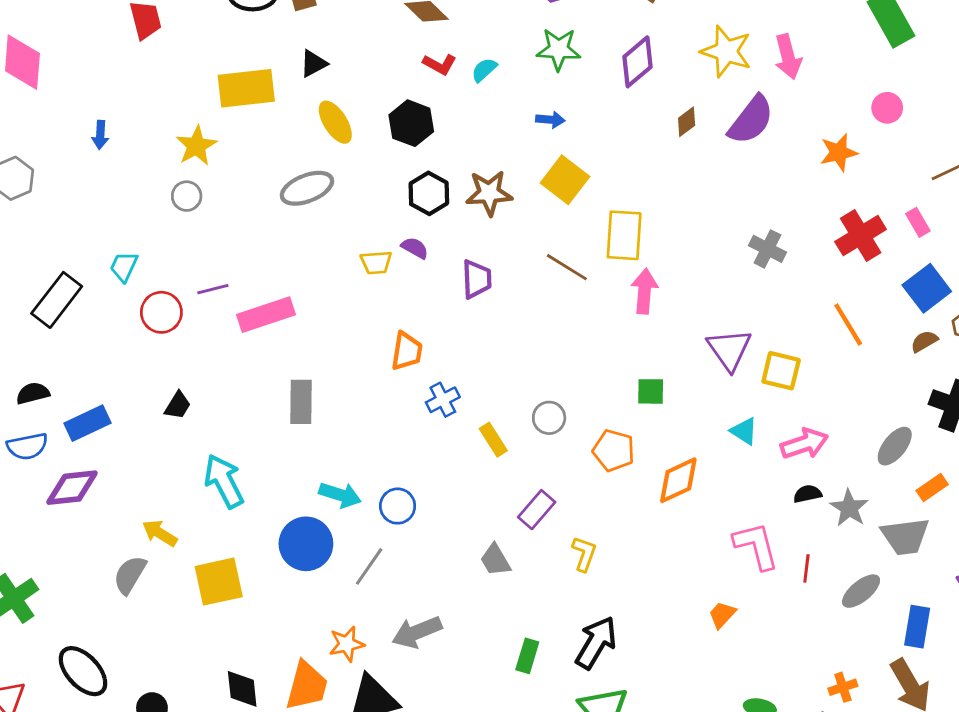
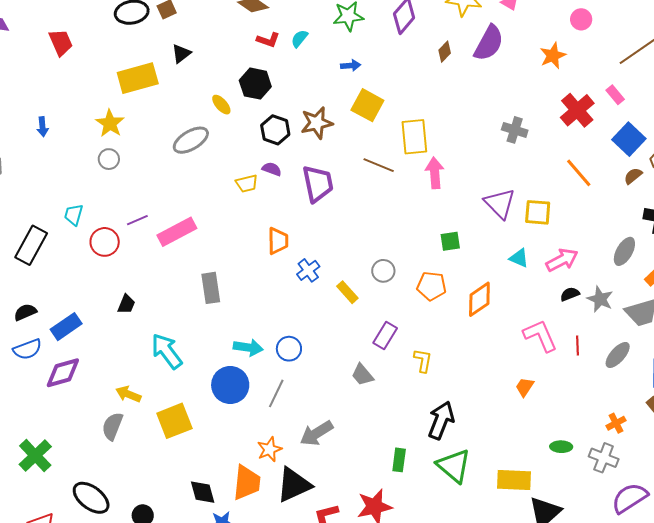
yellow ellipse: (335, 122) -> (221, 105), moved, size x0.7
purple trapezoid: (477, 279) -> (318, 184), size x1.4
green rectangle: (527, 656) -> (399, 460), moved

